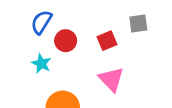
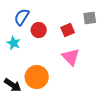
cyan star: (41, 63) -> (14, 43), moved

